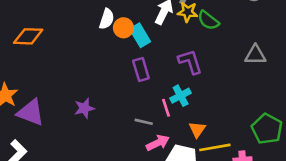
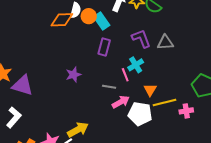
orange diamond: (28, 36) -> (62, 20), moved
gray triangle: (255, 55) -> (165, 42), moved
purple rectangle: (141, 69) -> (104, 47), turned 36
purple star: (84, 108) -> (73, 75), moved

